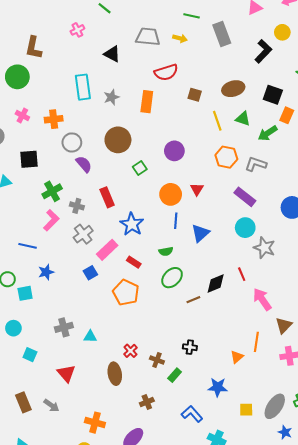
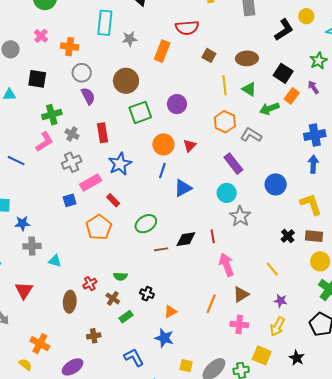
green square: (140, 168) -> (140, 112), size x1.6
green semicircle: (166, 251) -> (120, 276), moved
blue star: (46, 272) -> (22, 223), moved
orange triangle: (237, 357) -> (170, 312), moved

